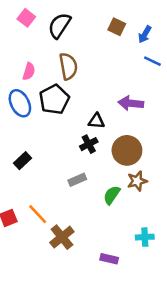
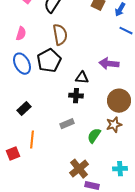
pink semicircle: (29, 71) -> (21, 34), moved
black cross: (89, 144) -> (76, 96), turned 32
brown circle: (127, 150) -> (119, 101), moved
orange line: (38, 214) -> (32, 140), moved, turned 48
brown cross: (62, 237) -> (79, 169), moved

